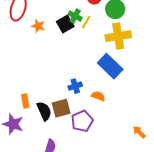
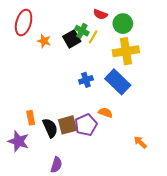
blue cross: (75, 86) -> (86, 80), moved
purple pentagon: (82, 121) -> (86, 125), moved
orange arrow: (139, 132) -> (140, 142), moved

